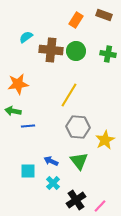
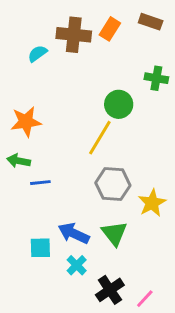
brown cross: (51, 50) -> (74, 35), moved
green circle: (76, 51) -> (119, 104), moved
blue arrow: (51, 161) -> (74, 233), size x1.5

